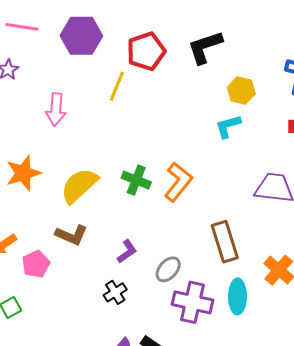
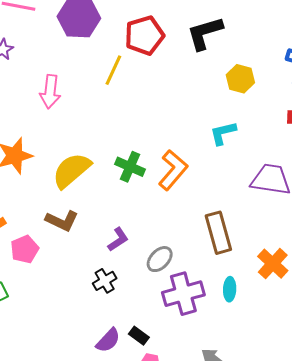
cyan L-shape: (228, 126) -> (223, 133), moved
cyan ellipse: (237, 296) -> (230, 289), size x0.7
purple cross: (193, 302) -> (183, 294), turned -30

